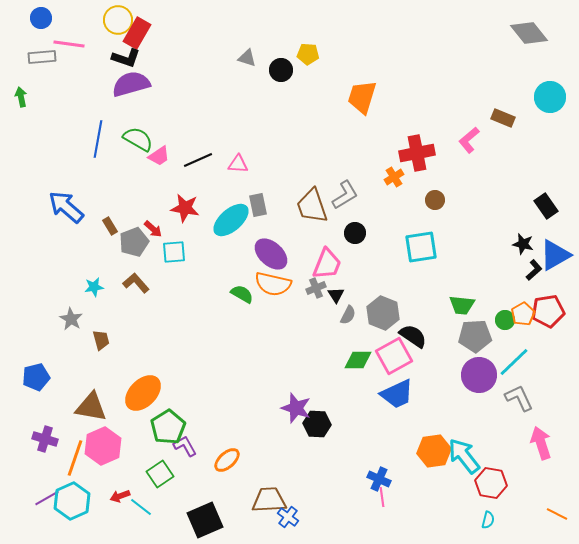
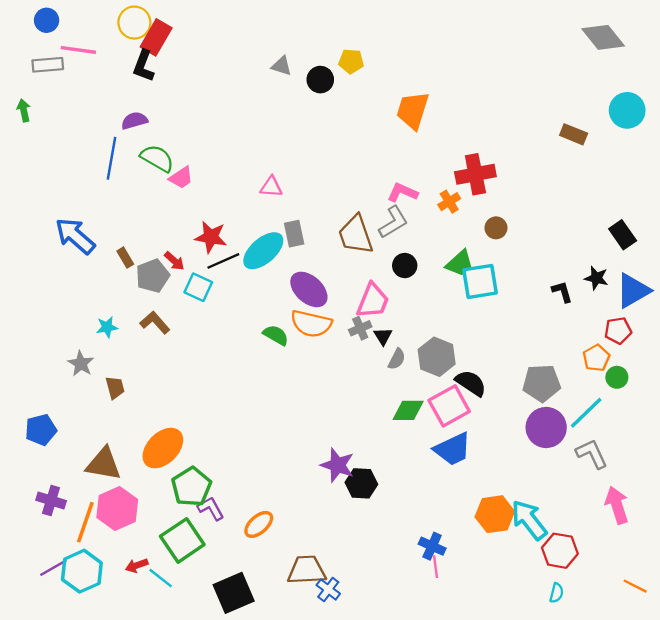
black L-shape: (126, 58) -> (143, 66), turned 92
purple semicircle: (131, 84) -> (134, 121), moved, size x0.6
pink L-shape: (469, 140) -> (402, 193), moved, turned 64
black line: (198, 160) -> (223, 261), moved
cyan square: (174, 252) -> (198, 287), turned 30
black L-shape: (534, 270) -> (562, 292), moved, turned -65
green trapezoid: (462, 305) -> (459, 263), moved, turned -48
red pentagon: (548, 311) -> (618, 331), moved, size x0.7
green circle: (505, 320) -> (617, 377), moved
green square: (160, 474) -> (182, 540), size x1.4

